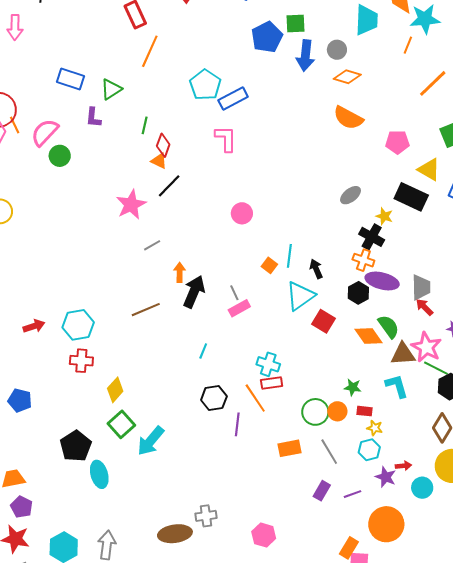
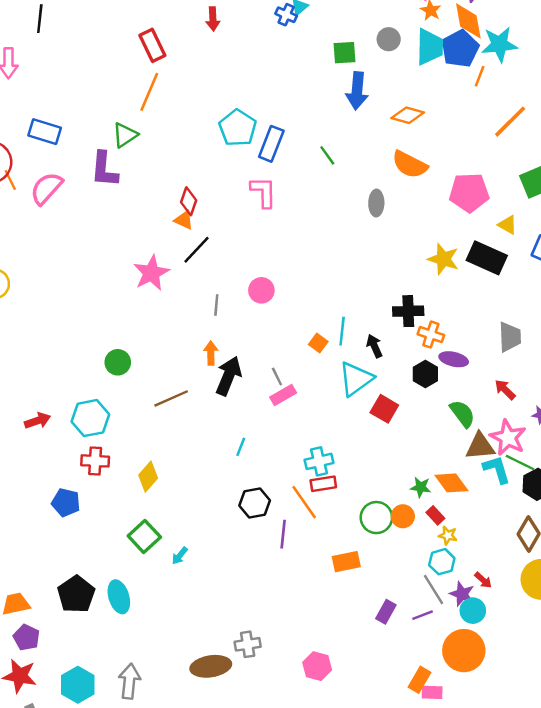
blue pentagon: (267, 37) -> (460, 49), moved
gray circle: (337, 50) -> (389, 39), moved
orange line: (150, 51) -> (149, 92), moved
blue rectangle: (71, 79) -> (45, 132), moved
blue rectangle: (233, 99) -> (271, 144), turned -40
purple L-shape: (93, 117) -> (104, 169), size x1.5
green line: (145, 125) -> (327, 155), moved, turned -48
pink pentagon: (397, 142) -> (469, 193), size x1.4
green circle: (60, 156) -> (118, 362), moved
yellow triangle: (429, 170) -> (508, 225), size x0.7
gray ellipse: (351, 195) -> (376, 203), moved, turned -50
pink circle: (242, 213) -> (261, 290), moved
yellow star: (384, 216) -> (443, 259), moved, size x1.5
black cross: (372, 237) -> (408, 311), moved, turned -30
gray line: (152, 245) -> (216, 305), moved, turned -54
purple ellipse: (382, 281) -> (454, 359), size x0.7
gray trapezoid: (421, 287) -> (510, 337), moved
orange diamond: (369, 336) -> (451, 483), moved
cyan cross: (268, 364) -> (319, 461), turned -30
cyan L-shape: (397, 386) -> (497, 469), moved
yellow diamond: (115, 390) -> (148, 477), moved
blue pentagon: (20, 400) -> (66, 503), moved
red rectangle: (365, 411) -> (435, 515), turned 42
cyan arrow: (151, 441) -> (180, 556), size x0.5
black pentagon: (76, 446) -> (76, 594), moved
gray line: (329, 452) -> (434, 589), moved
red arrow: (403, 466) -> (483, 580), turned 49
cyan circle: (422, 488) -> (473, 611), moved

